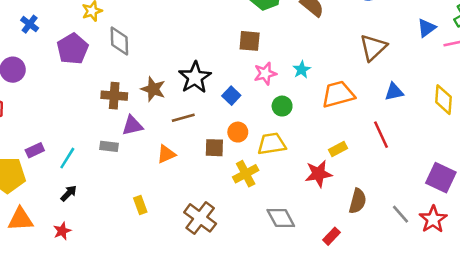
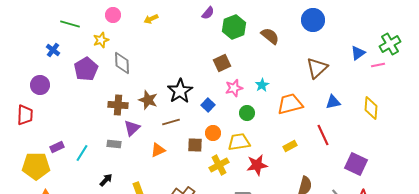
brown square: (250, 41) -> (222, 63), turned -30
purple triangle: (132, 126) -> (132, 128), turned -30
red star: (319, 174) -> (257, 165), moved
purple square: (441, 178) -> (356, 164), moved
black arrow: (69, 193) -> (106, 180), moved

